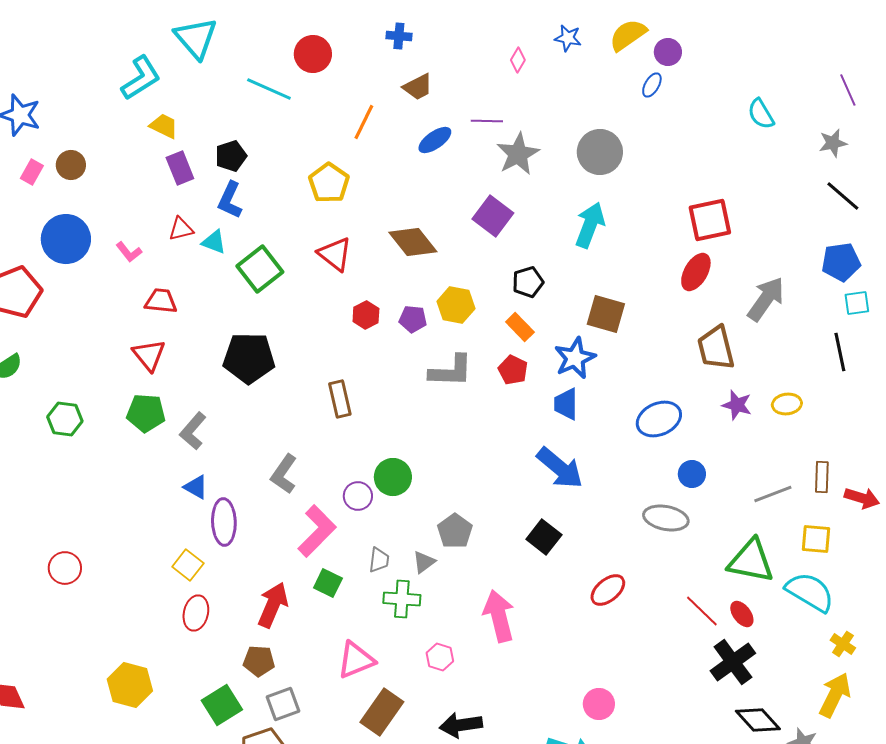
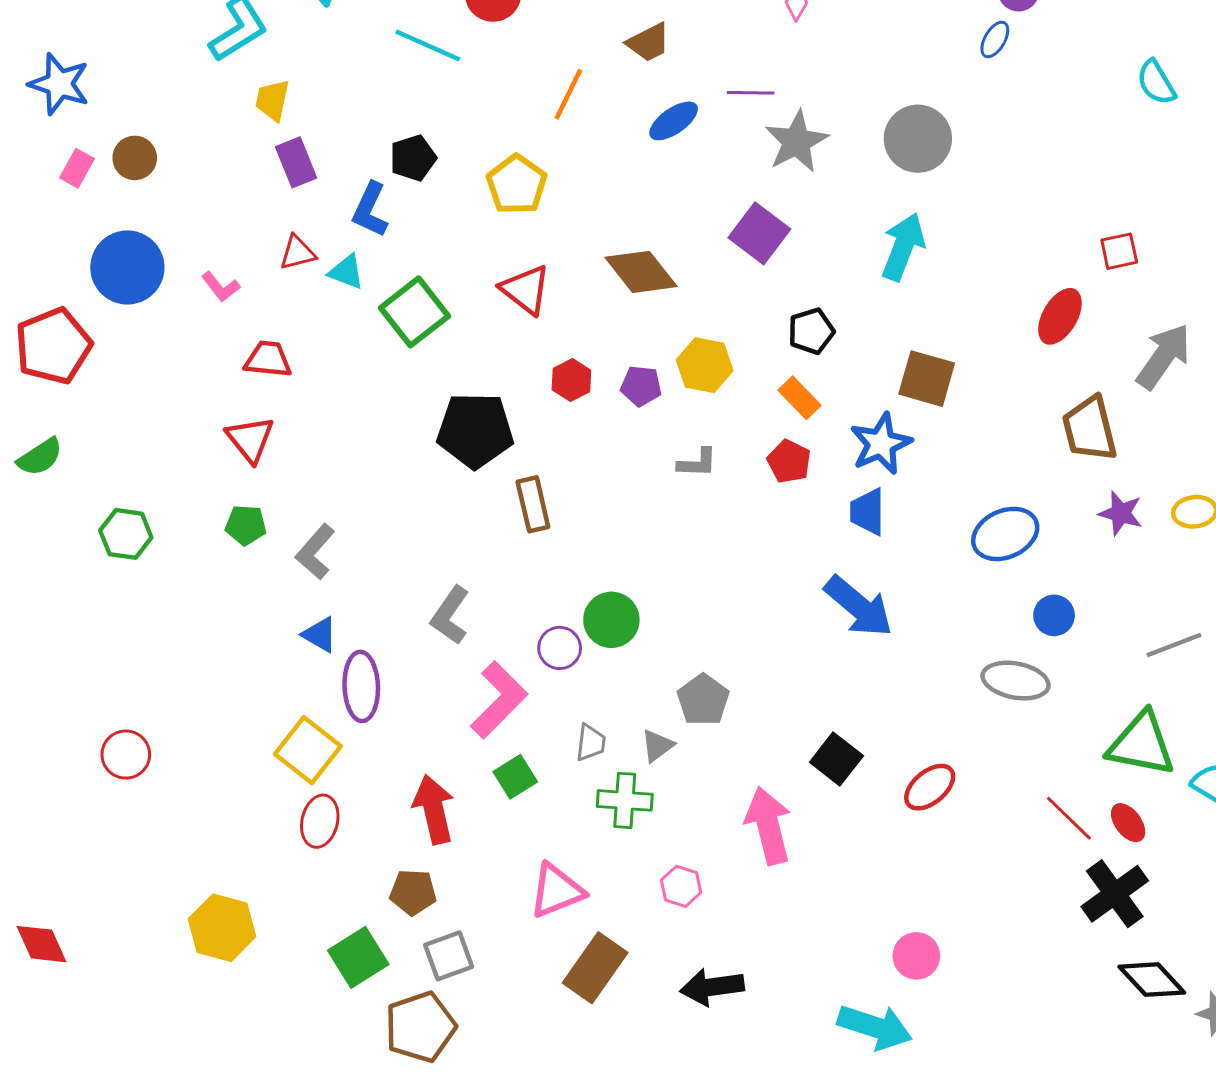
yellow trapezoid: (164, 126) -> (272, 100), turned -104
black pentagon: (231, 156) -> (413, 158), moved
red square: (710, 220) -> (1119, 251), moved, size x0.6
black pentagon: (249, 358) -> (475, 430), moved
gray L-shape: (451, 371) -> (697, 463), size x0.6
green pentagon: (146, 413) -> (246, 525), size x0.7
black square: (544, 537) -> (836, 759), moved
yellow square: (188, 565) -> (308, 750), size x1.4
green square: (328, 583) -> (515, 777), turned 32
red arrow: (273, 605) -> (434, 809), turned -36

